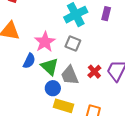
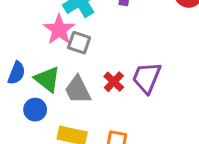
pink star: (45, 42) -> (59, 30), moved
blue circle: (53, 88) -> (35, 110), moved

